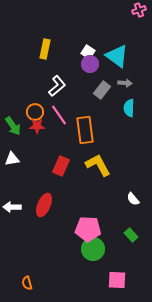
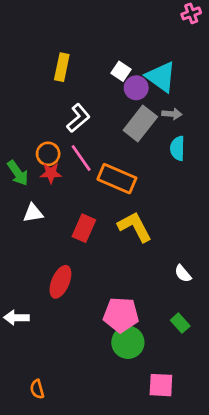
purple circle: (90, 64) -> (136, 88), moved
gray rectangle: (102, 90) -> (140, 124), size x1.4
orange rectangle: (85, 130) -> (117, 179), turned -60
white triangle: (12, 159) -> (33, 213), moved
white arrow: (12, 207) -> (16, 318), moved

